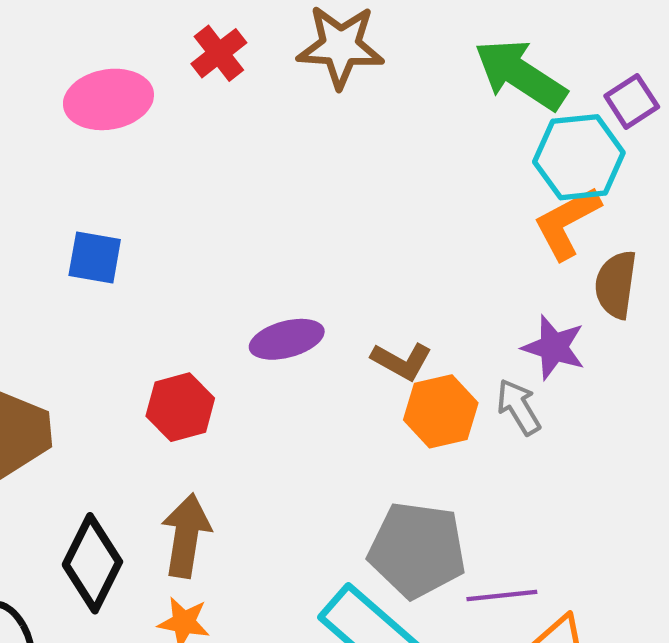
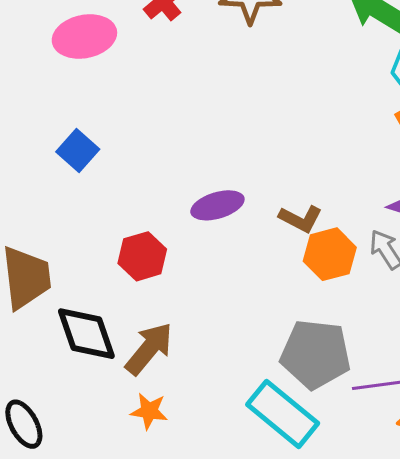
blue square: (95, 258) -> (78, 150), turned 33
brown arrow: (186, 536) -> (149, 349), turned 32
black diamond: (92, 563) -> (86, 334), moved, turned -44

